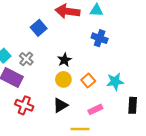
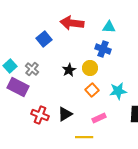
cyan triangle: (96, 10) -> (109, 27), moved
yellow circle: (63, 79) -> (90, 68), moved
red cross: (24, 105) -> (40, 115), moved

